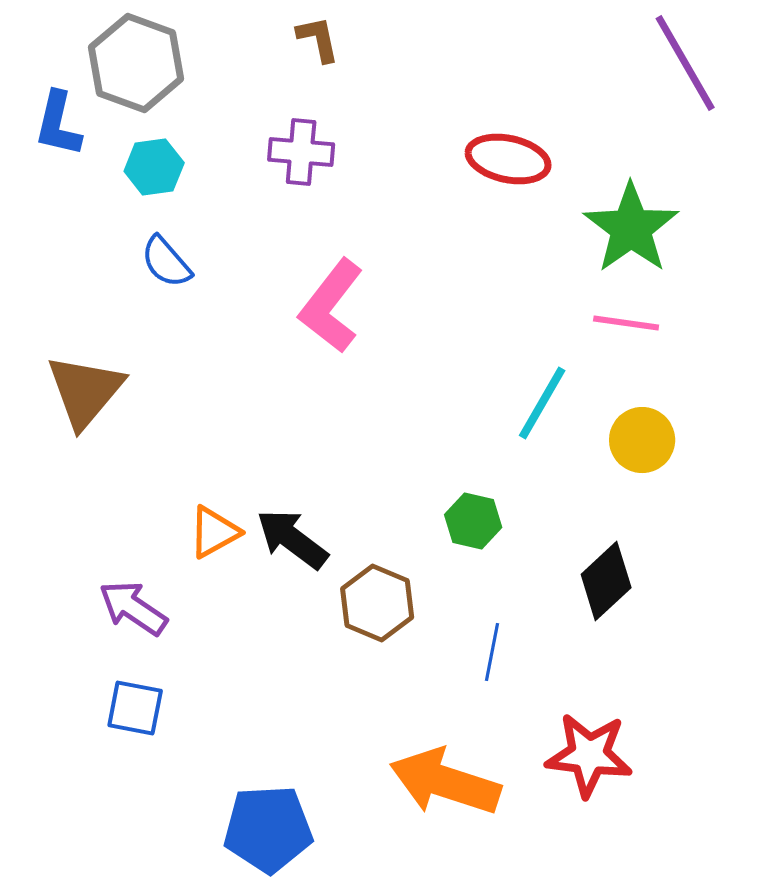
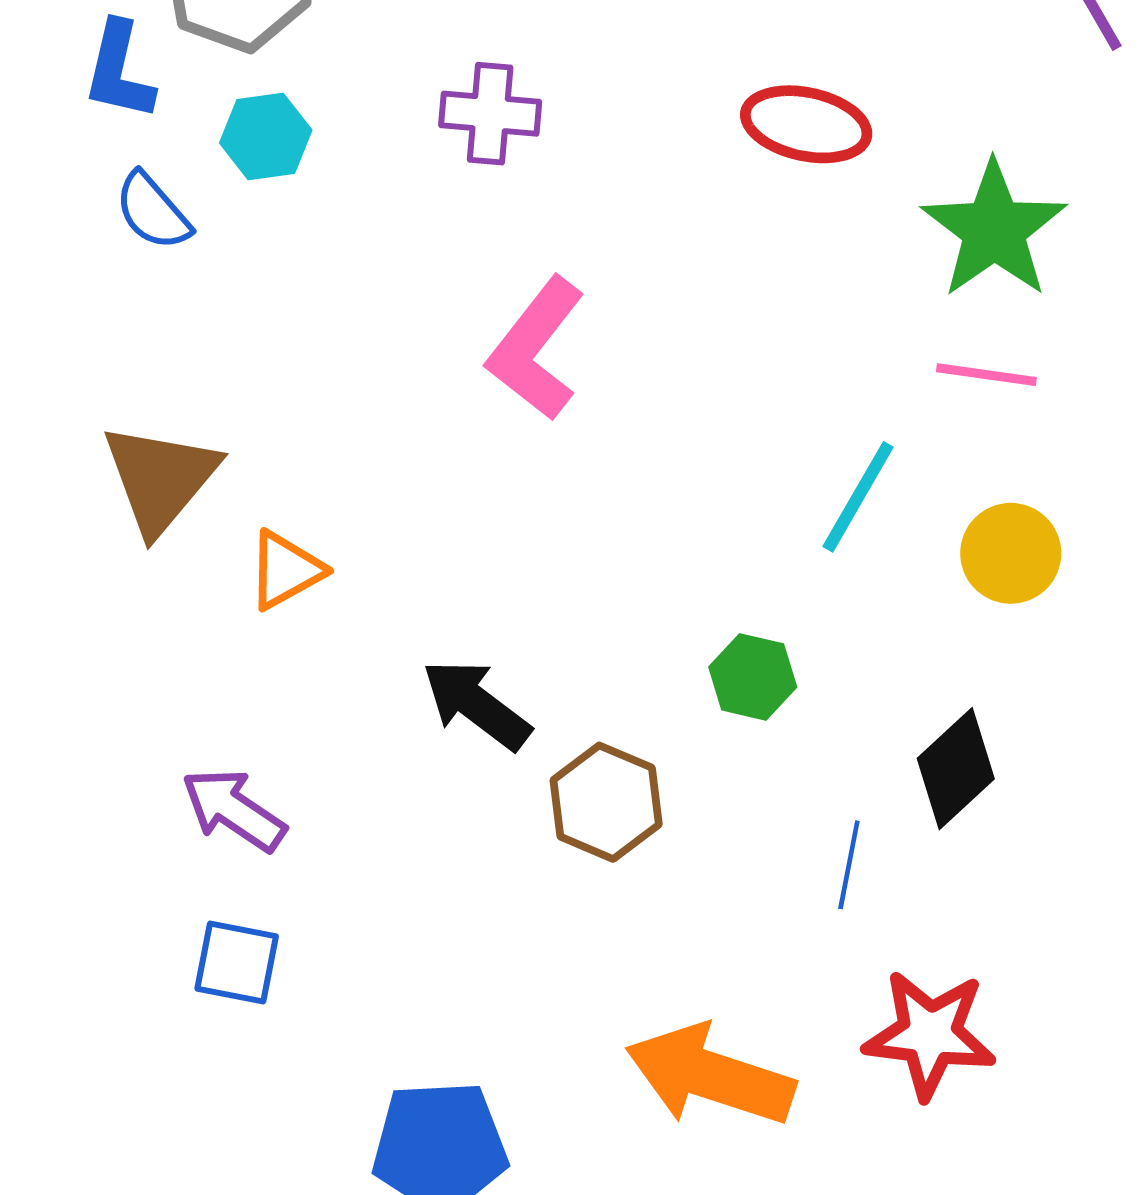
blue semicircle: (166, 262) -> (153, 211), moved
orange triangle: (214, 532) -> (286, 570), moved
blue line: (492, 652) -> (849, 865), moved

